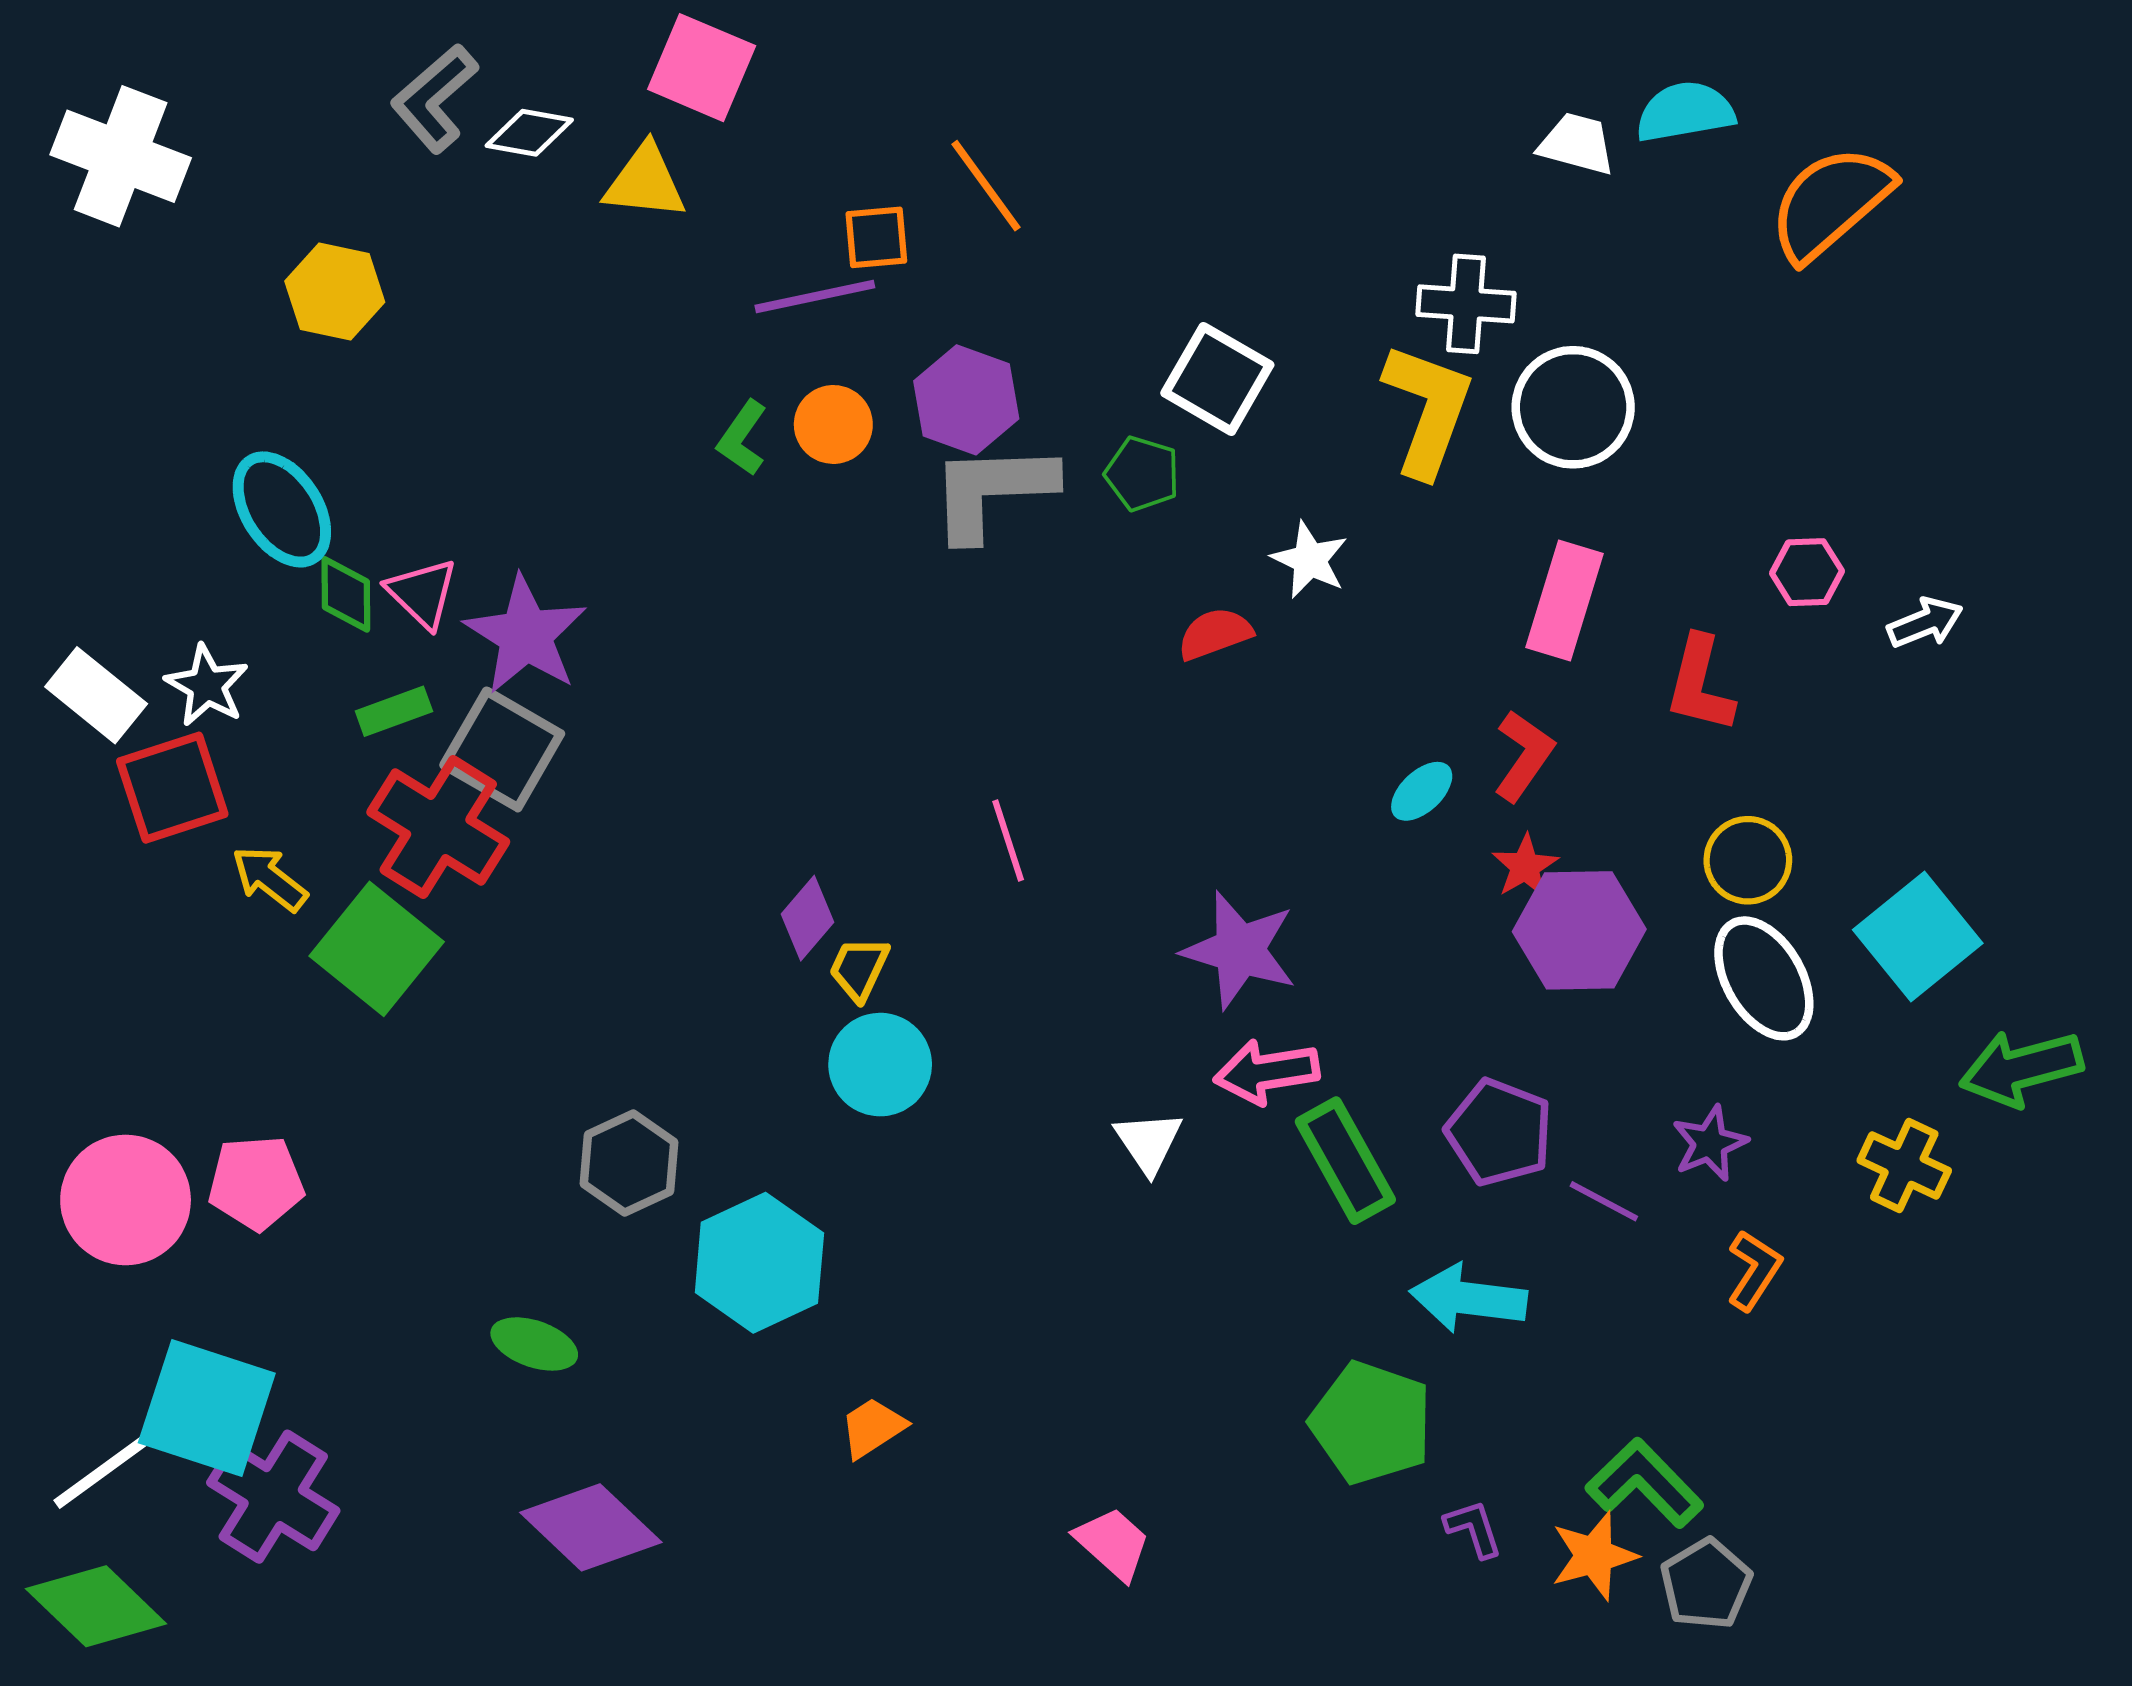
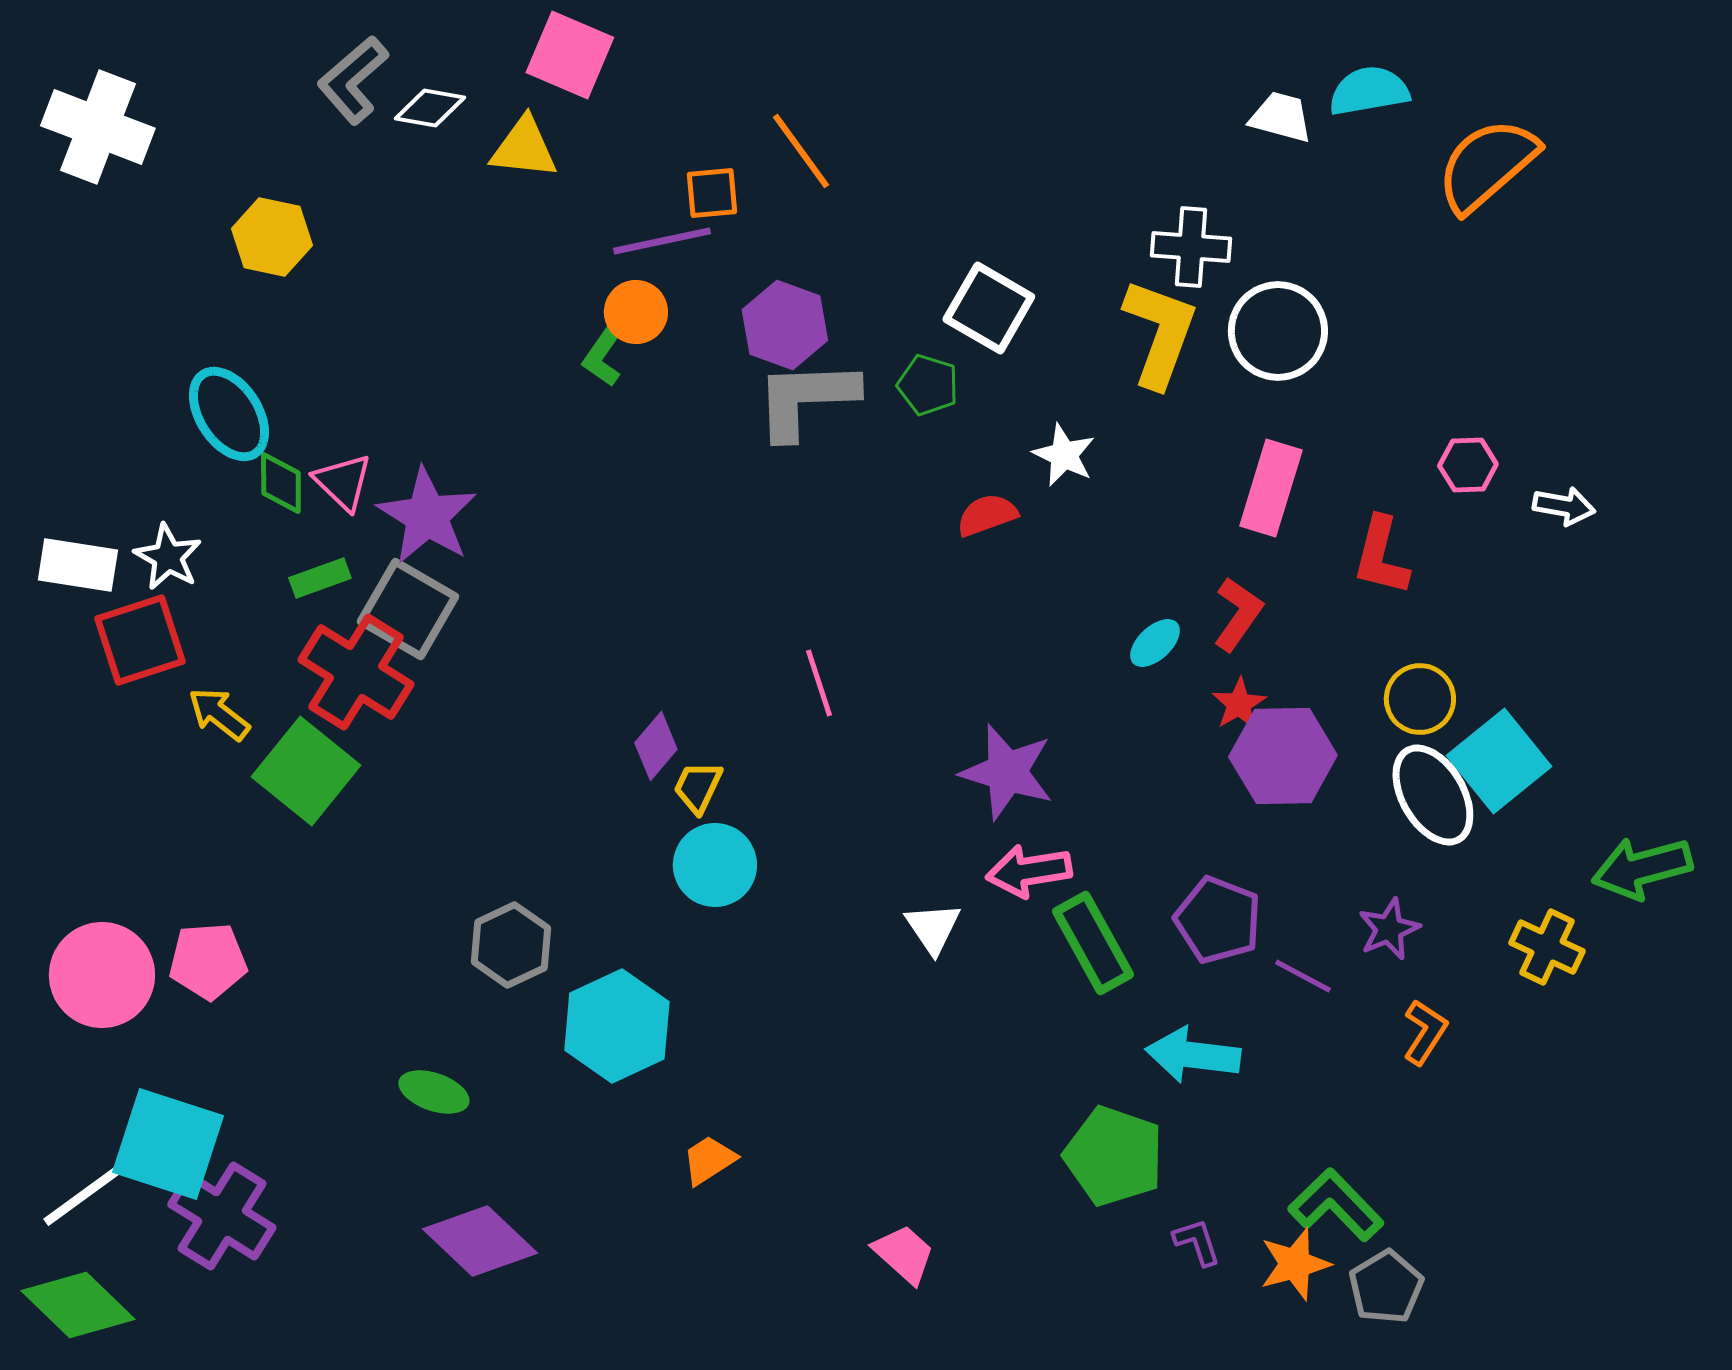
orange circle: (833, 424) -> (636, 312), moved
white arrow: (1925, 623) -> (1564, 506), turned 32
white rectangle: (96, 695) -> (78, 565), turned -30
cyan square: (1918, 937) -> (1499, 761), moved

